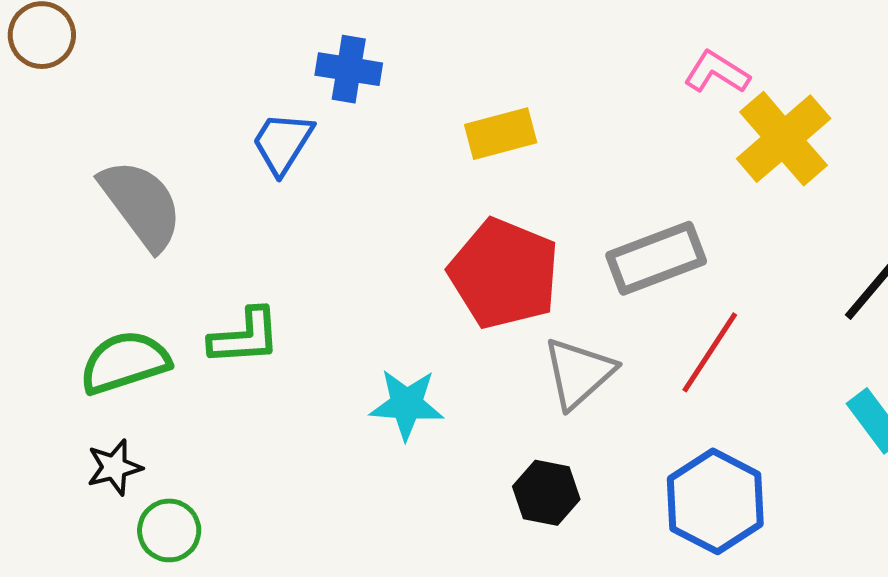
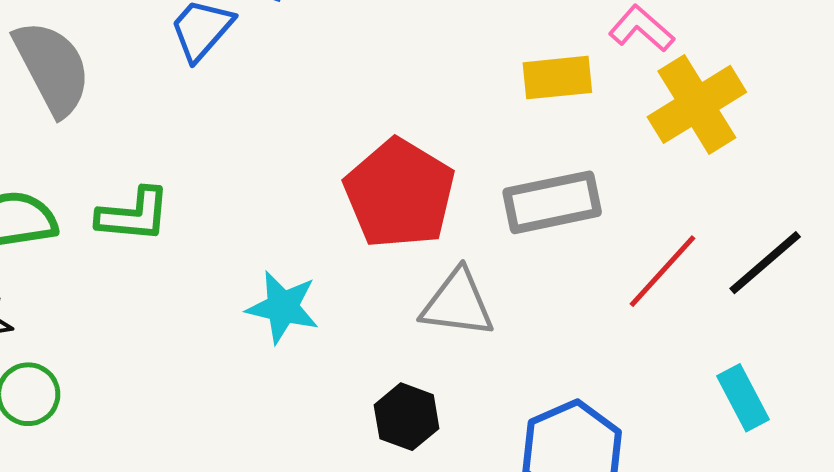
yellow rectangle: (501, 134) -> (557, 78), moved
red line: (710, 352) -> (662, 271), moved
gray triangle: (579, 373) -> (458, 303), turned 40

